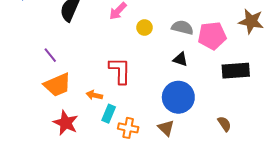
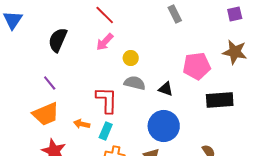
gray semicircle: (182, 28) -> (135, 83), moved
purple line: (50, 55) -> (50, 83), moved
cyan rectangle: (109, 114) -> (106, 131), moved

